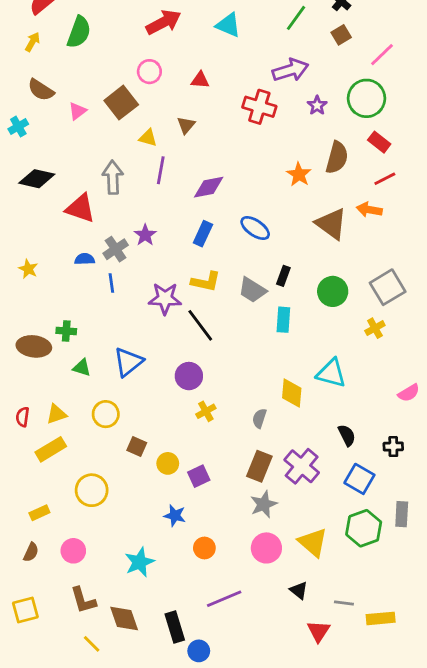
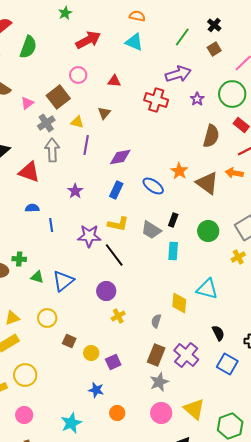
orange star: (299, 174) -> (179, 171), moved
gray cross: (116, 249) -> (46, 123), moved
green triangle: (82, 368) -> (37, 277), moved
yellow circle: (92, 490) -> (25, 375), moved
green hexagon: (364, 528) -> (230, 426), moved

